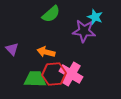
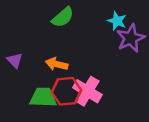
purple star: (84, 31) -> (131, 38), moved, turned -30

